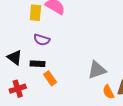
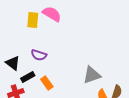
purple semicircle: (42, 40) -> (39, 55), moved
black rectangle: (38, 64) -> (28, 77), moved, turned -32

